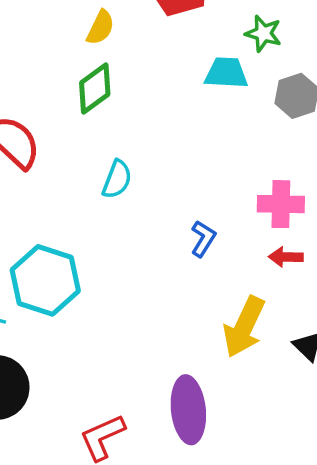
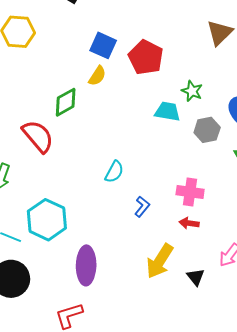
green diamond: (95, 88) -> (66, 102), moved
cyan semicircle: (117, 179) -> (114, 172), moved
purple ellipse: (188, 410) -> (86, 265), moved

